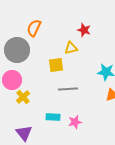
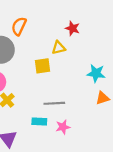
gray line: (68, 89) -> (54, 103), moved

